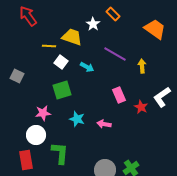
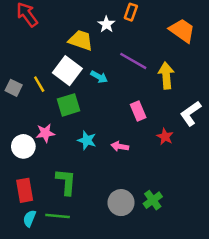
orange rectangle: (113, 14) -> (131, 12), turned 64
yellow line: (49, 46) -> (39, 84), moved, turned 56
white square: (61, 62) -> (67, 71), size x1.6
yellow arrow: (142, 66) -> (166, 76), size x1.5
red star: (141, 107) -> (165, 137), moved
white circle: (36, 135) -> (23, 146), moved

